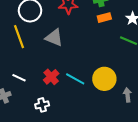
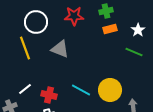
red cross: (51, 77) -> (49, 95), moved, turned -35
white line: (19, 78) -> (25, 89), turned -64

